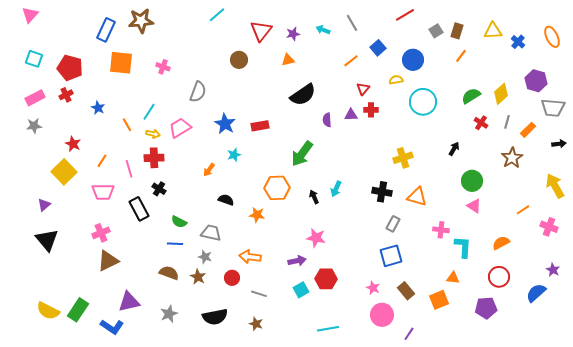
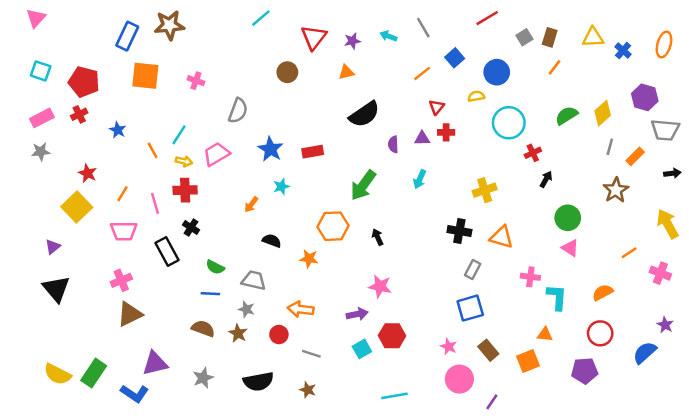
orange ellipse: (552, 37) -> (664, 45), turned 40
red cross: (481, 123) -> (533, 153), moved, turned 32
cyan arrow: (336, 189) -> (420, 179), moved

